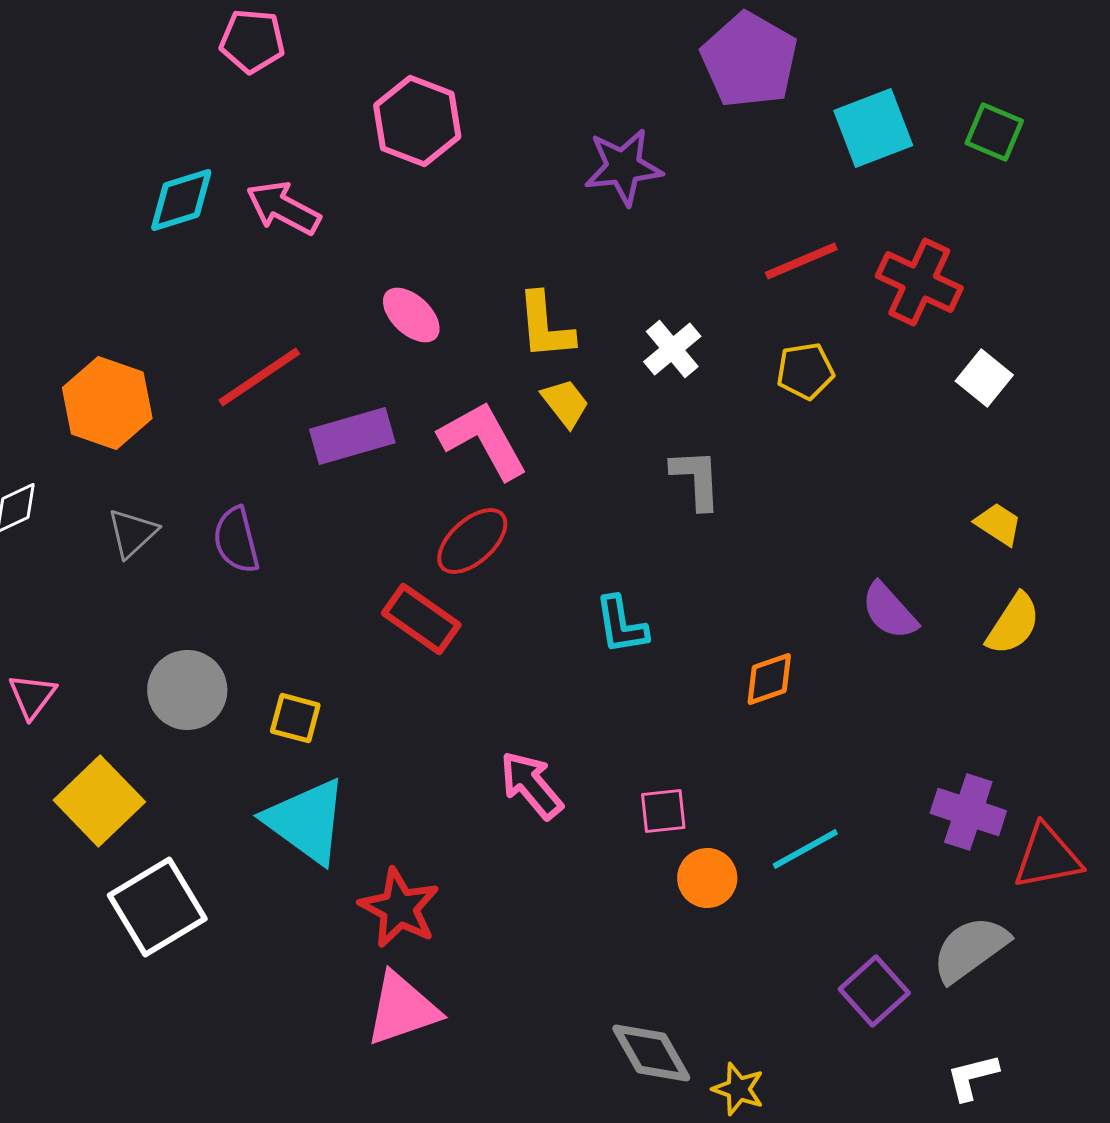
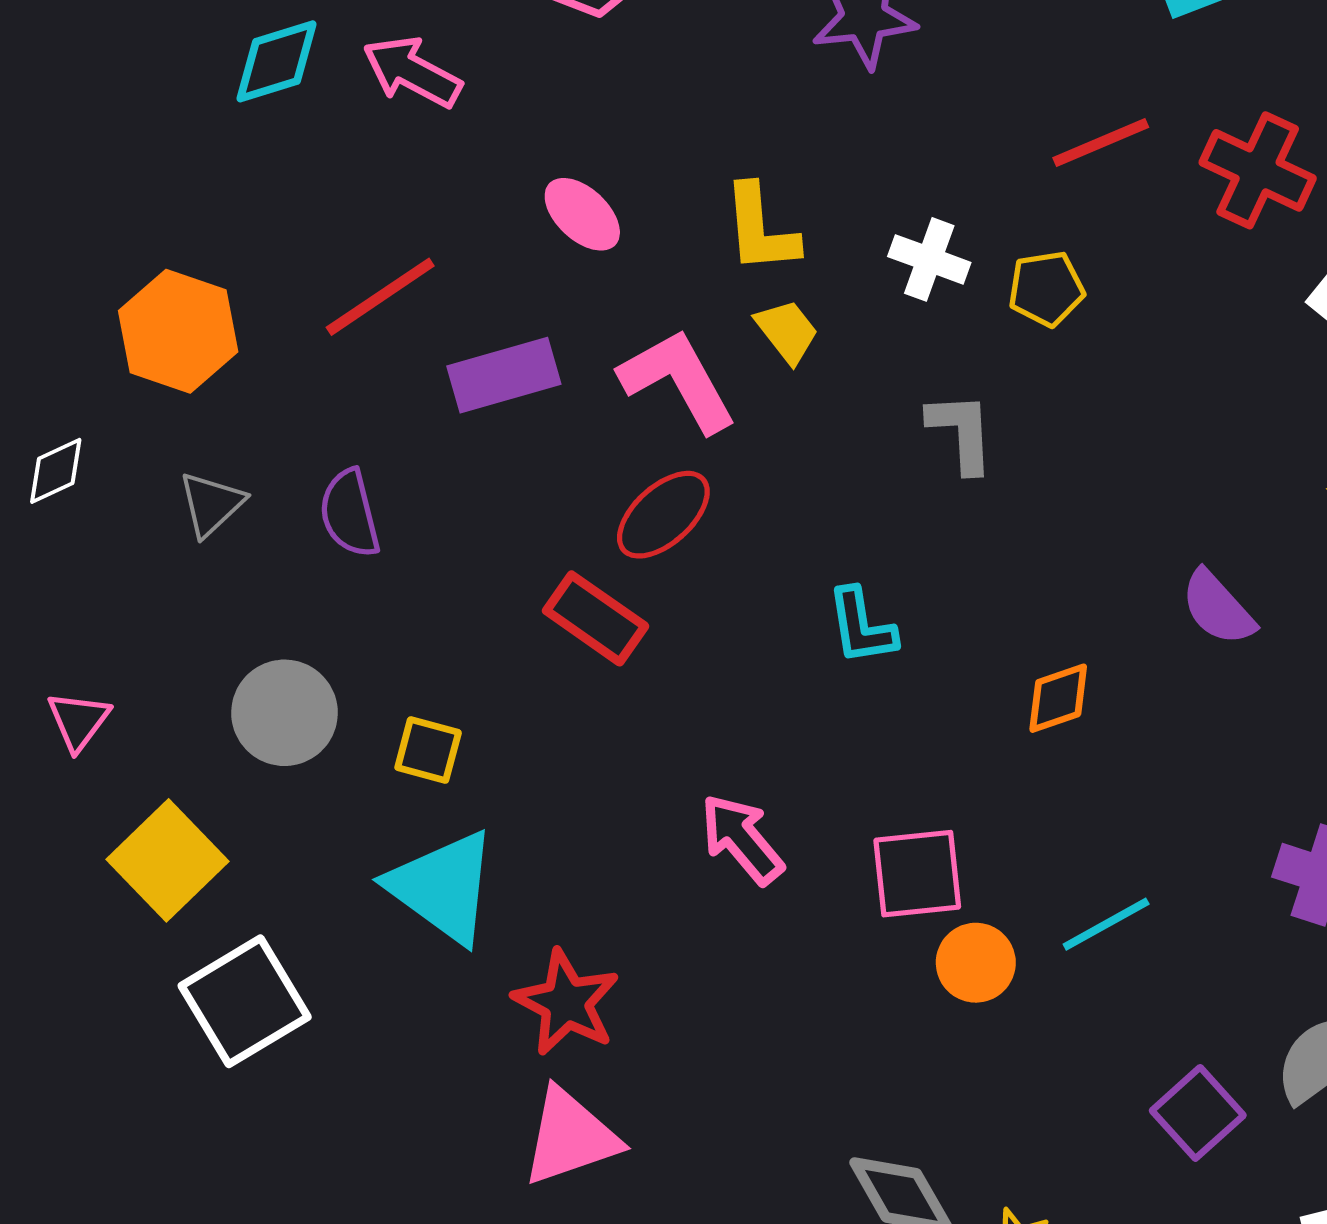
white cross: (672, 349) -> (929, 259), turned -30
yellow pentagon: (805, 371) -> (1046, 289), moved
pink square: (663, 811) -> (917, 874), size x1.5

